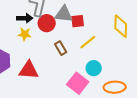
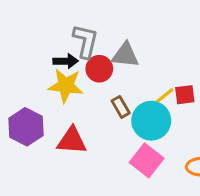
red square: (78, 21) -> (185, 95), moved
yellow star: (25, 34) -> (66, 86), size x1.6
cyan circle: (94, 68) -> (151, 121), moved, size x1.6

